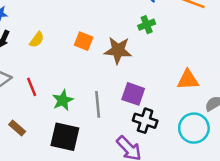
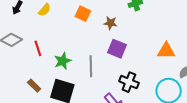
brown star: (118, 50) -> (110, 23), size x0.6
purple square: (133, 94) -> (117, 49), moved
brown rectangle: (17, 128) -> (34, 86), moved

